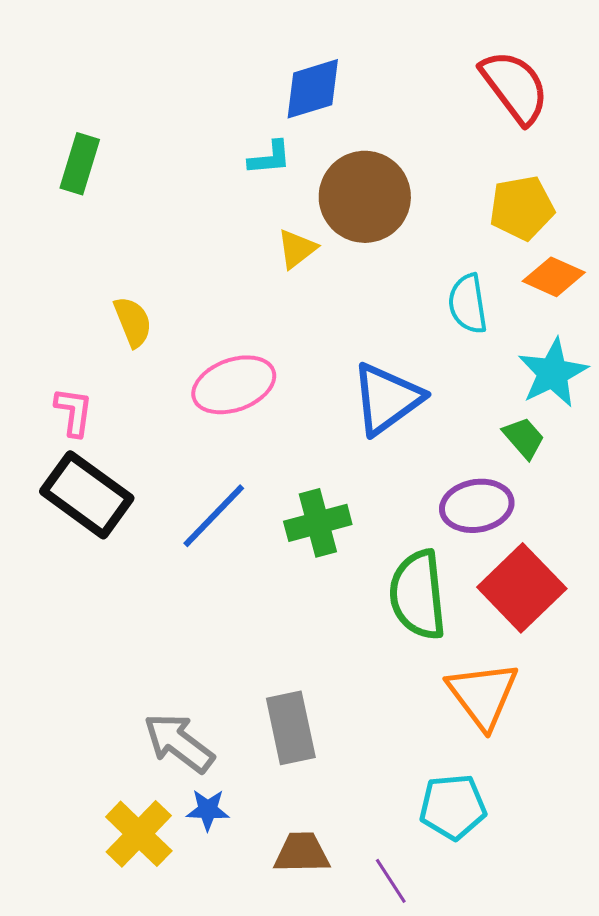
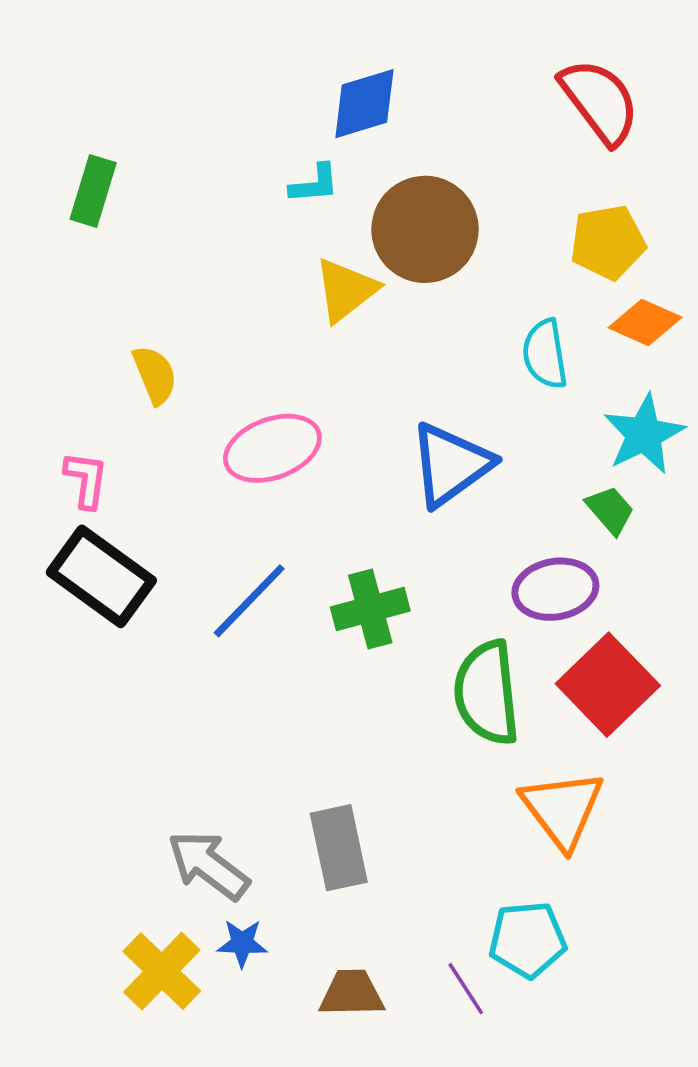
yellow triangle: (297, 249) -> (346, 290), size x1.4
purple line: (391, 881) -> (466, 989), moved

